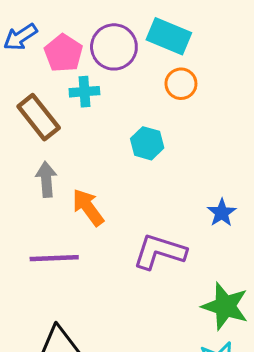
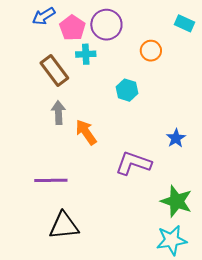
cyan rectangle: (169, 36) -> (185, 23), moved, size x0.7
purple line: (54, 258) -> (51, 180), moved

